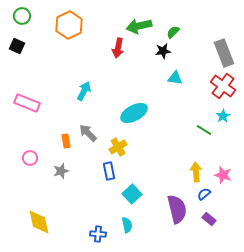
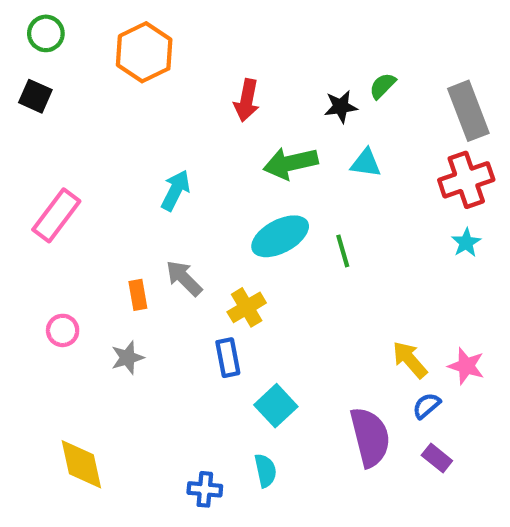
green arrow: (139, 26) -> (291, 163), moved
green semicircle: (173, 32) -> (383, 86), moved
red cross: (223, 86) -> (466, 180), turned 35
pink rectangle: (27, 103) -> (56, 215), turned -75
green line: (204, 130) -> (343, 251), moved, turned 42
yellow arrow: (196, 172) -> (410, 360), turned -36

